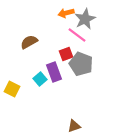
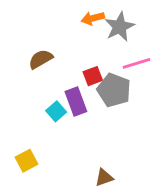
pink line: (77, 35) -> (136, 63), moved, turned -54
yellow square: (12, 89) -> (27, 161), moved, turned 35

